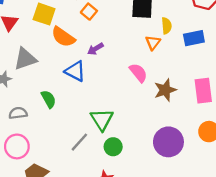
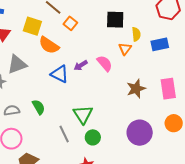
purple arrow: (95, 49) -> (81, 65), moved
pink semicircle: (138, 73) -> (105, 63), moved
green semicircle: (49, 99) -> (39, 107), moved
gray line: (79, 142) -> (64, 134), turned -66

